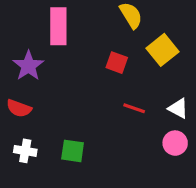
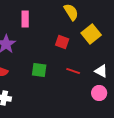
pink rectangle: (58, 26) -> (25, 19), size x0.7
green square: (73, 151) -> (39, 70), moved

